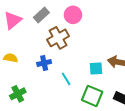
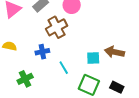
green cross: (18, 94) -> (25, 79), moved

